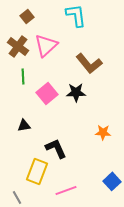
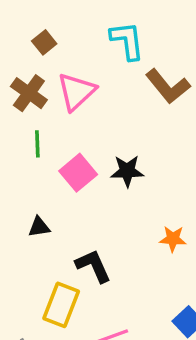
brown L-shape: (89, 63) -> (168, 86), moved

